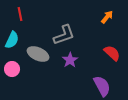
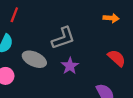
red line: (20, 14) -> (14, 15), turned 32
orange arrow: (107, 17) -> (111, 18), turned 56

